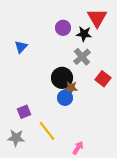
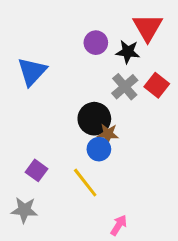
blue triangle: (21, 47) -> (32, 72), size x1.5
red square: (103, 79) -> (157, 85), moved
purple square: (24, 112) -> (37, 170), turned -32
yellow line: (47, 131) -> (85, 183), moved

